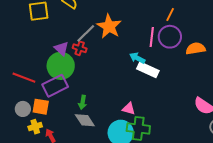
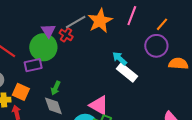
pink line: (152, 37) -> (132, 16), moved
purple rectangle: (55, 86) -> (33, 65), size x0.7
orange square: (41, 107) -> (21, 92), moved
pink triangle: (129, 109) -> (99, 105), size x1.5

